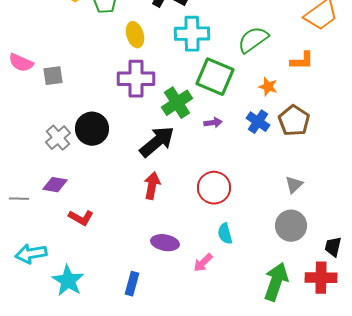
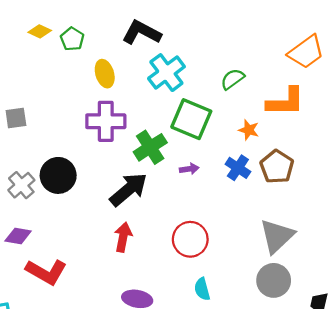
cyan cross: (192, 34) -> (166, 73), turned -36
green semicircle: (253, 40) -> (232, 79), size x0.7
orange L-shape: (302, 61) -> (286, 102), size x1.5
gray triangle: (294, 185) -> (277, 236), size x1.8
red L-shape: (81, 218) -> (46, 272), size x1.5

